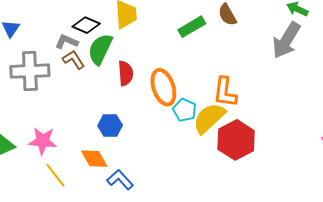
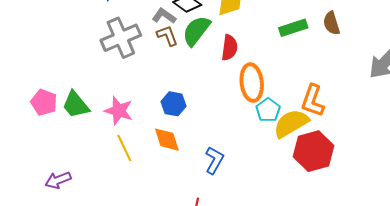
gray cross: (30, 71) -> (121, 38), turned -33
red semicircle: (126, 73) -> (230, 48), moved
blue hexagon: (110, 126) -> (174, 104), moved
blue L-shape: (120, 180) -> (214, 160), moved, turned 60

